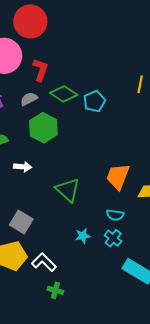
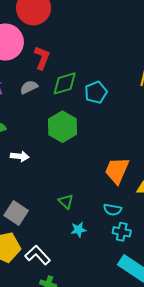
green diamond: (64, 94) -> (65, 83), turned -52
green hexagon: (43, 128) -> (63, 127), moved
green triangle: (68, 190) -> (66, 201), moved, size x0.6
cyan cross: (113, 238) -> (122, 232), moved, turned -30

